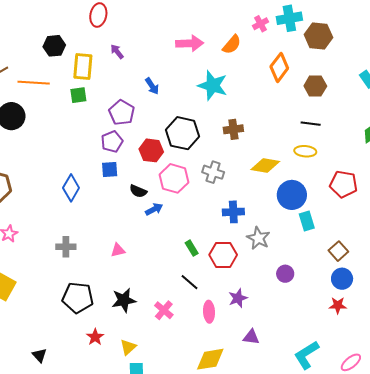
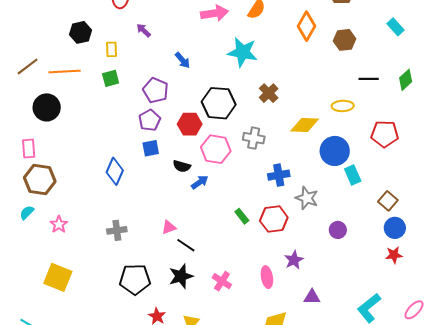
yellow rectangle: (83, 67) -> (112, 49), size x0.6
black line: (311, 124) -> (369, 79), moved
brown cross: (233, 129) -> (269, 93), turned -30
black line: (189, 282) -> (186, 245), moved

